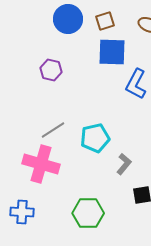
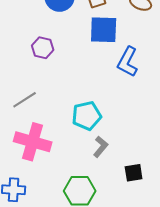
gray line: (53, 130) -> (25, 100), moved
gray L-shape: (124, 164) -> (101, 147), moved

